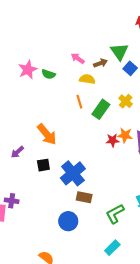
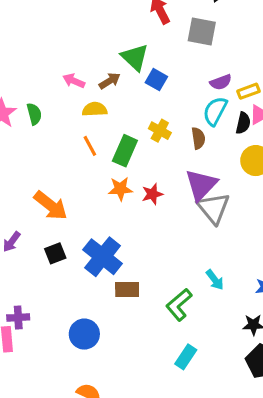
green semicircle: (48, 74) -> (34, 114), turned -112
orange star: (125, 135) -> (120, 189), moved
blue circle: (68, 221) -> (84, 334), moved

